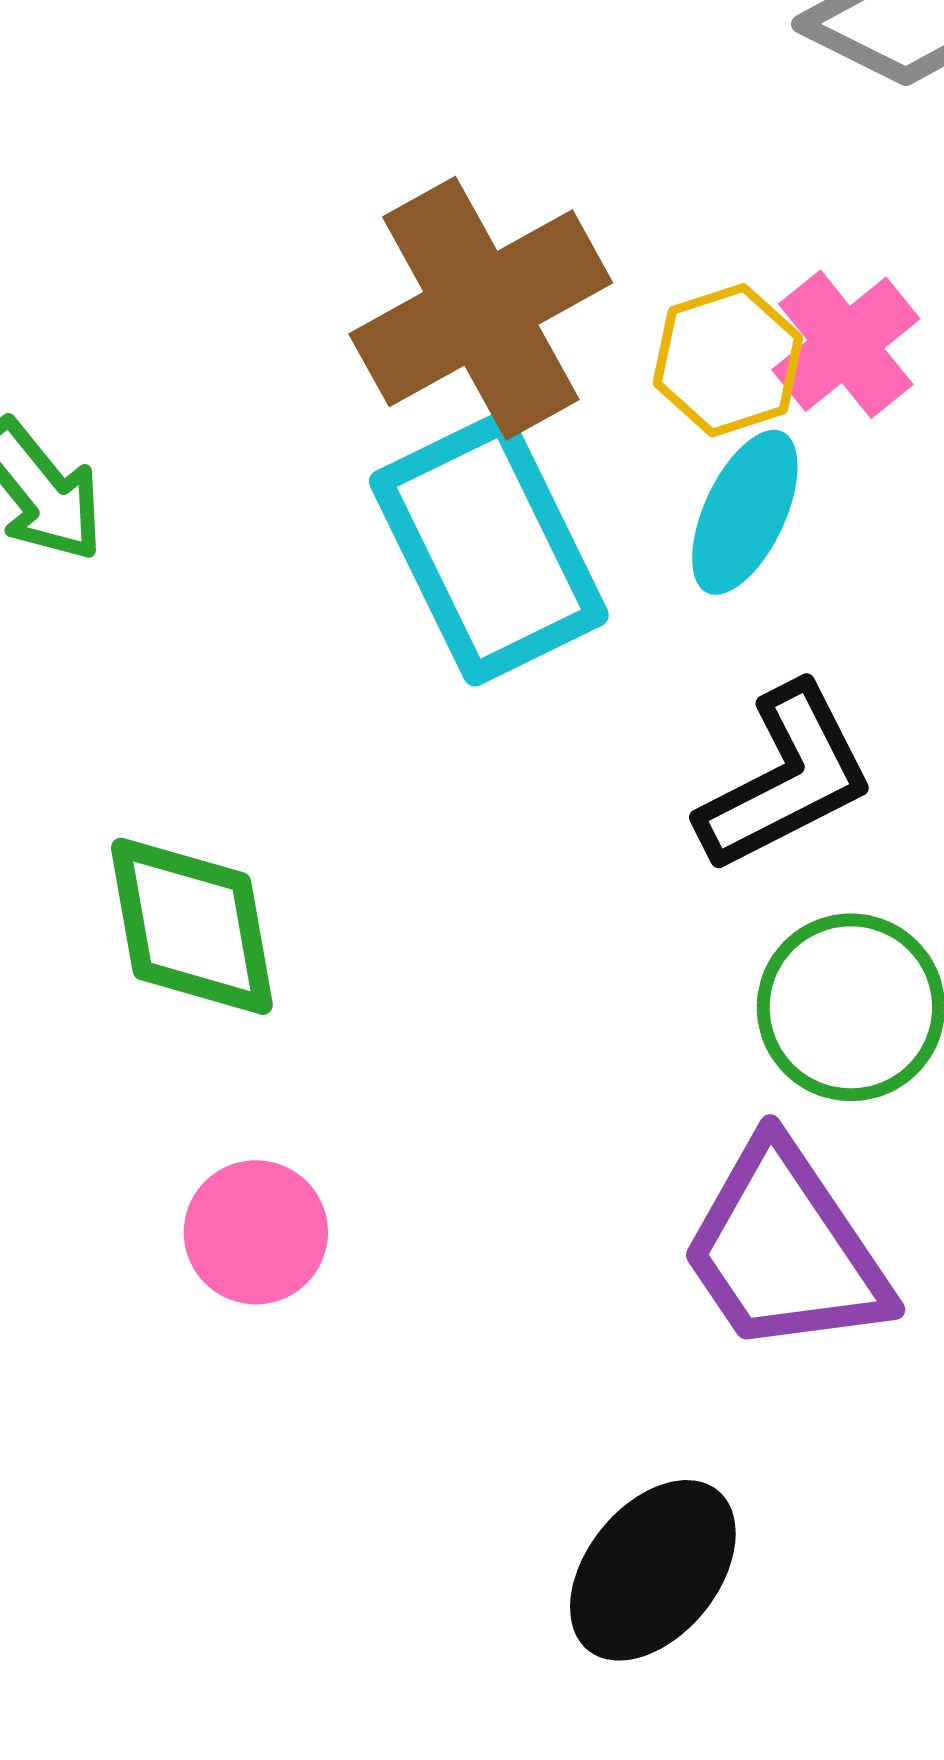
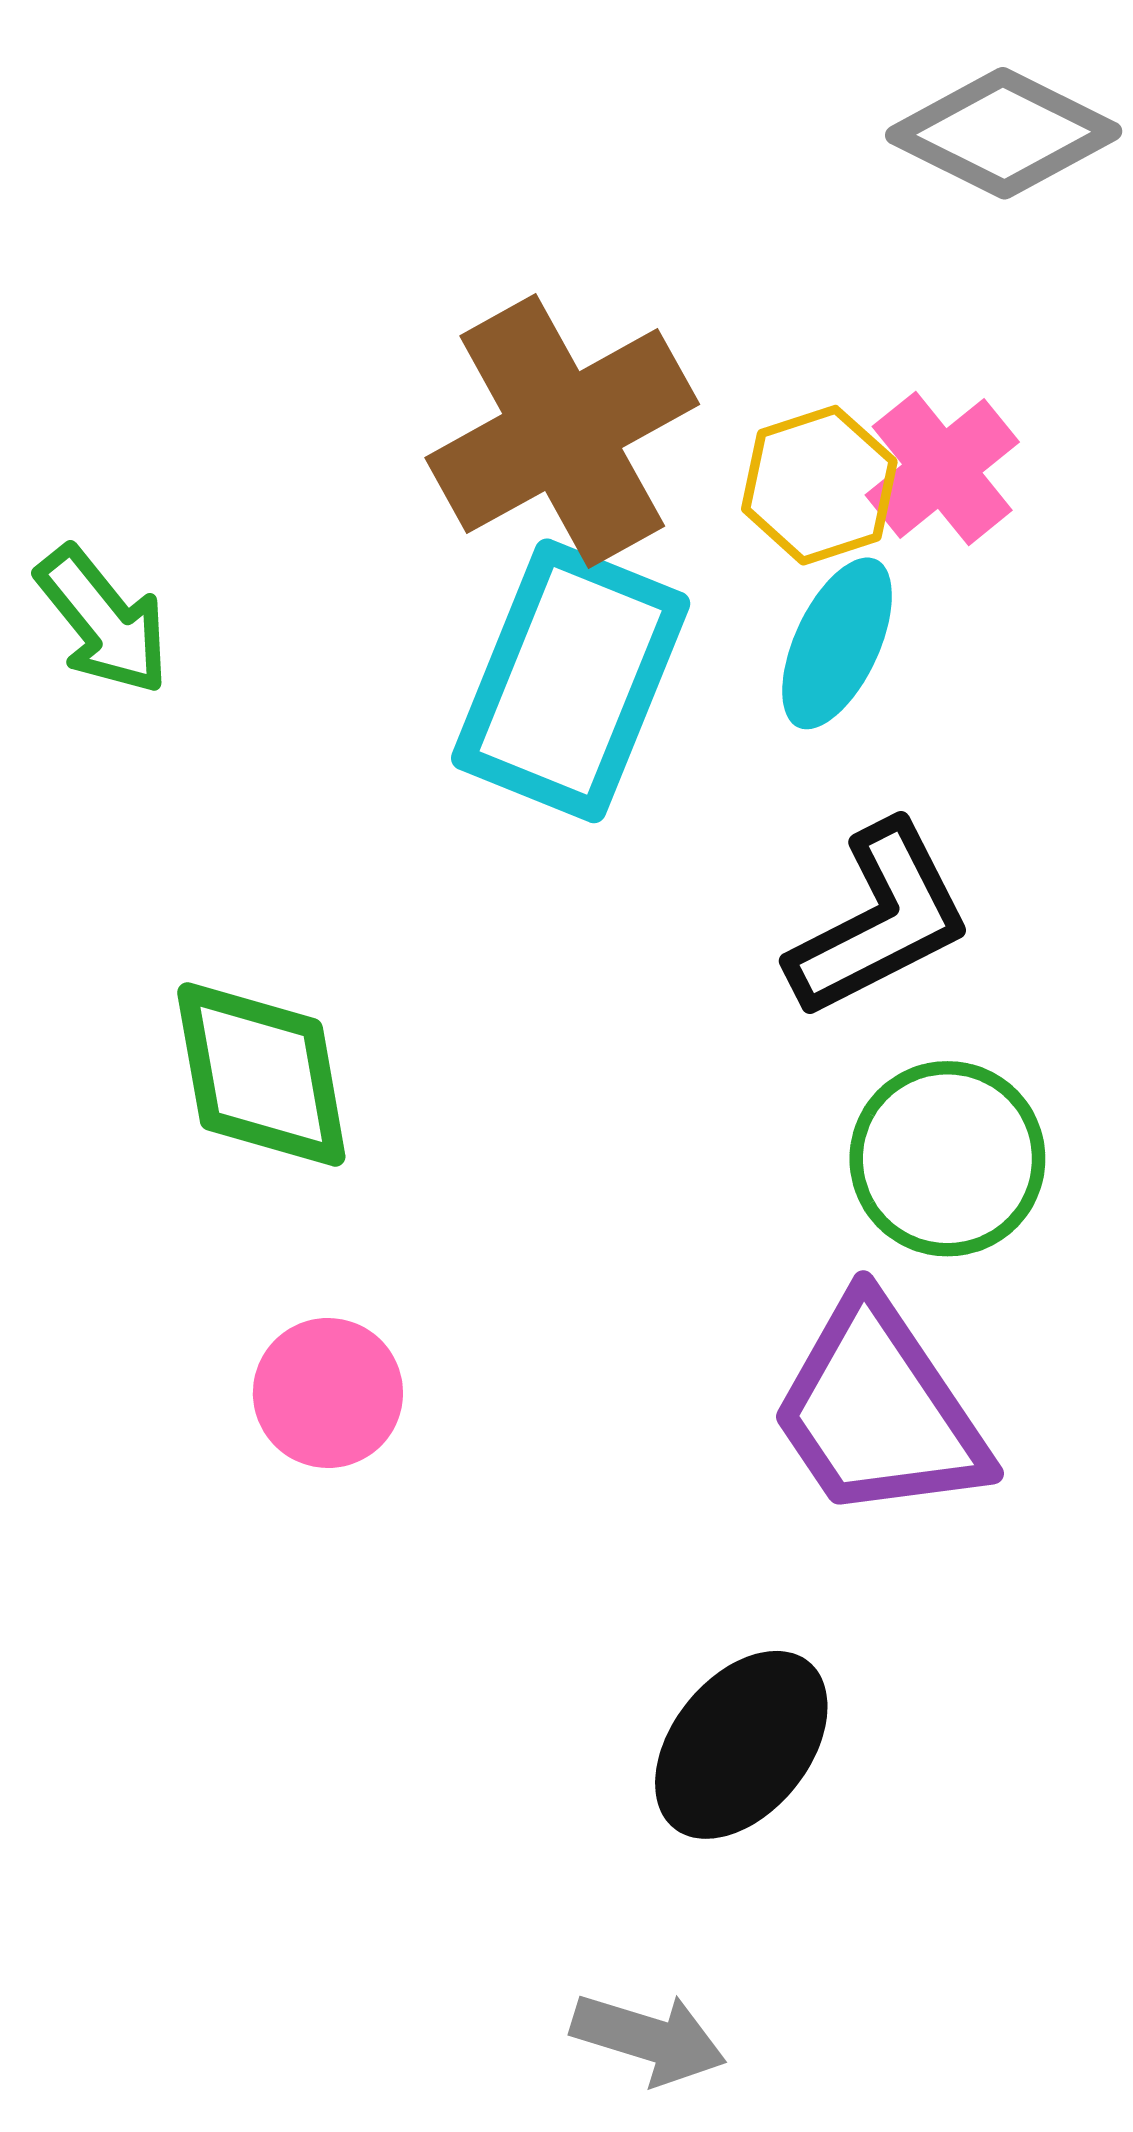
cyan rectangle: (489, 548) -> (571, 681), turned 48

